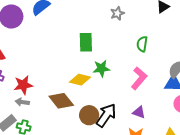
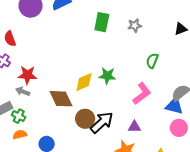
green rectangle: (86, 42) -> (102, 22), moved
yellow diamond: (80, 80) -> (84, 82), turned -50
purple triangle: (139, 112) -> (134, 127), turned -32

